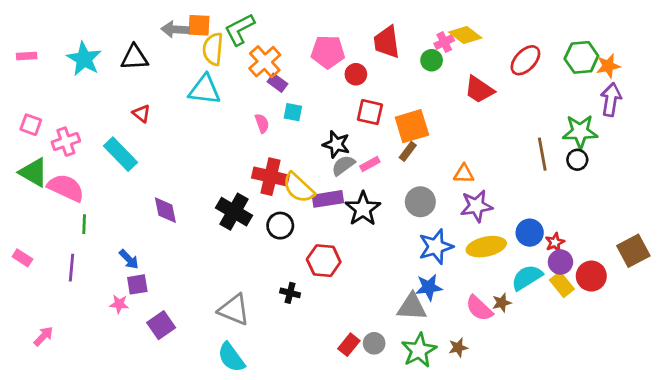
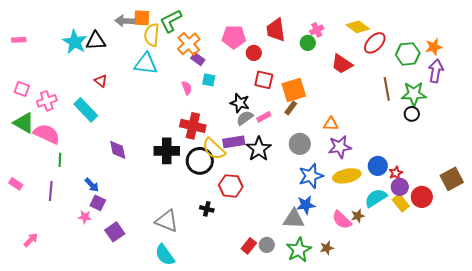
yellow diamond: (465, 35) -> (358, 27), moved
green hexagon: (581, 57) -> (408, 54), moved
cyan star: (84, 59) -> (75, 42), moved
brown line: (542, 154) -> (387, 89), moved
yellow semicircle: (298, 188) -> (214, 149), moved
black cross: (234, 212) -> (167, 151), turned -30
black circle: (280, 226) -> (200, 161), size x1.4
purple square: (137, 284) -> (98, 203), turned 35

